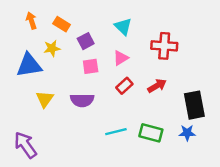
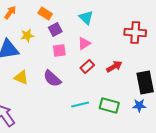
orange arrow: (31, 21) -> (10, 12), turned 56
orange rectangle: (62, 24) -> (45, 14), moved
red cross: (164, 46) -> (135, 32), moved
yellow triangle: (45, 99) -> (21, 78), turned -42
purple semicircle: (82, 100) -> (52, 78), turned 42

